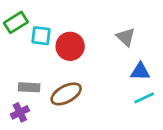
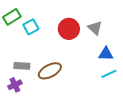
cyan square: (41, 36) -> (31, 27), turned -35
red circle: (70, 46) -> (69, 29), moved

